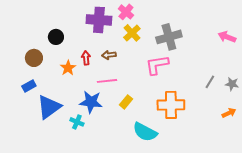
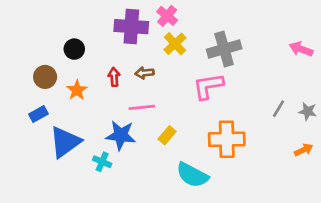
orange star: (68, 68) -> (77, 90), moved

